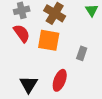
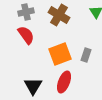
orange square: (49, 40) -> (60, 54), moved, turned -30

